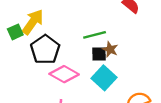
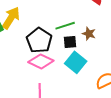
brown star: (110, 49) -> (89, 34), moved
black pentagon: (45, 50) -> (39, 40), moved

